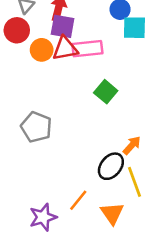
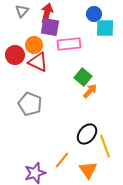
red circle: (17, 30) -> (15, 55), moved
red triangle: (65, 49) -> (38, 62), moved, turned 35
orange arrow: (132, 145) -> (90, 91), moved

